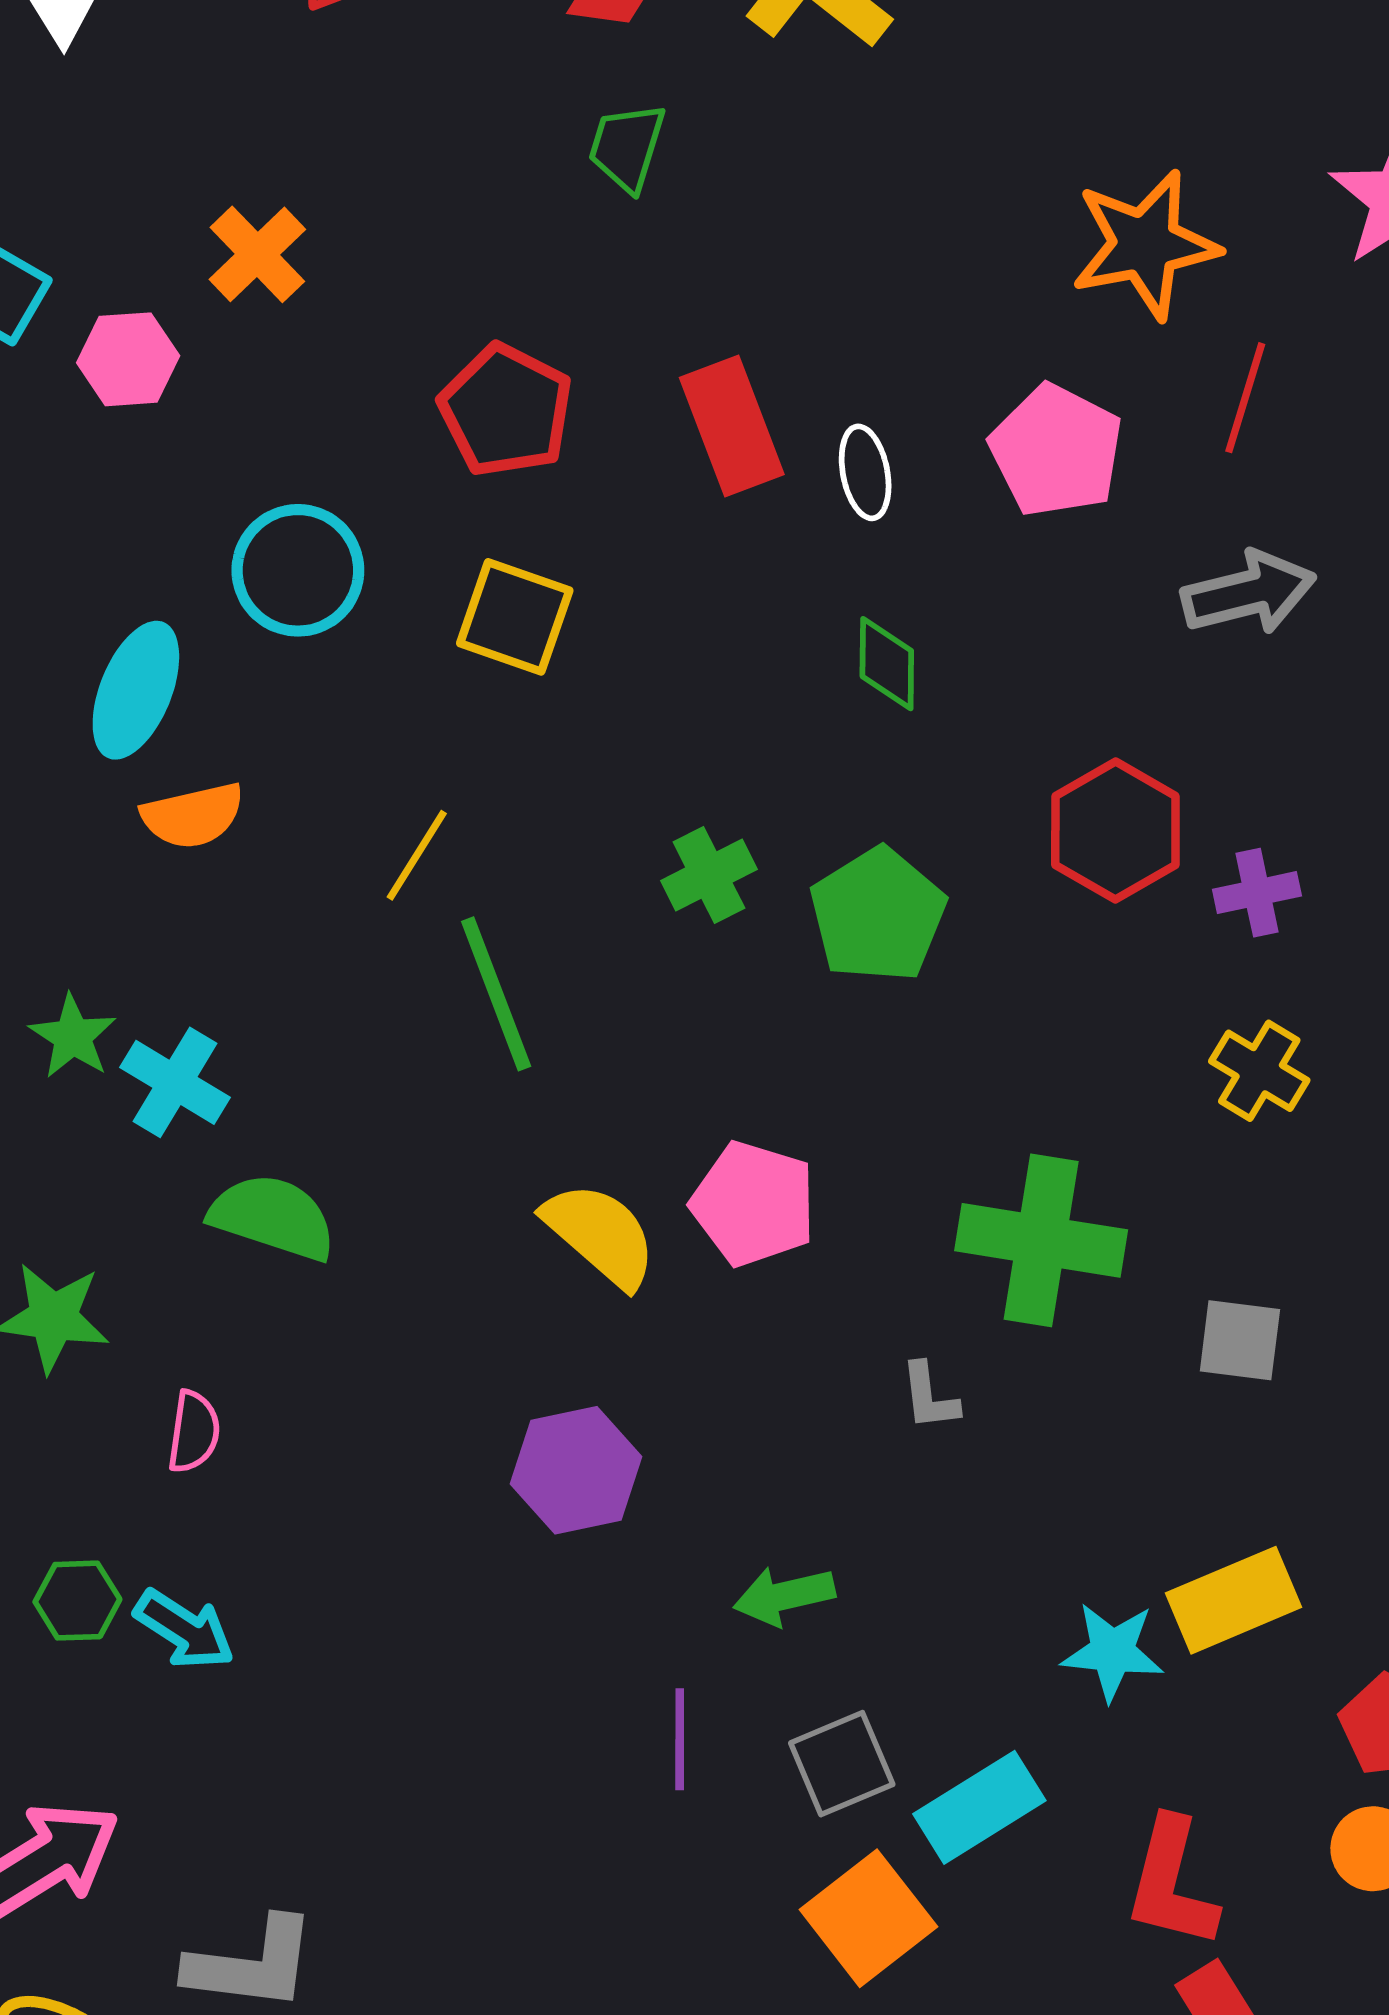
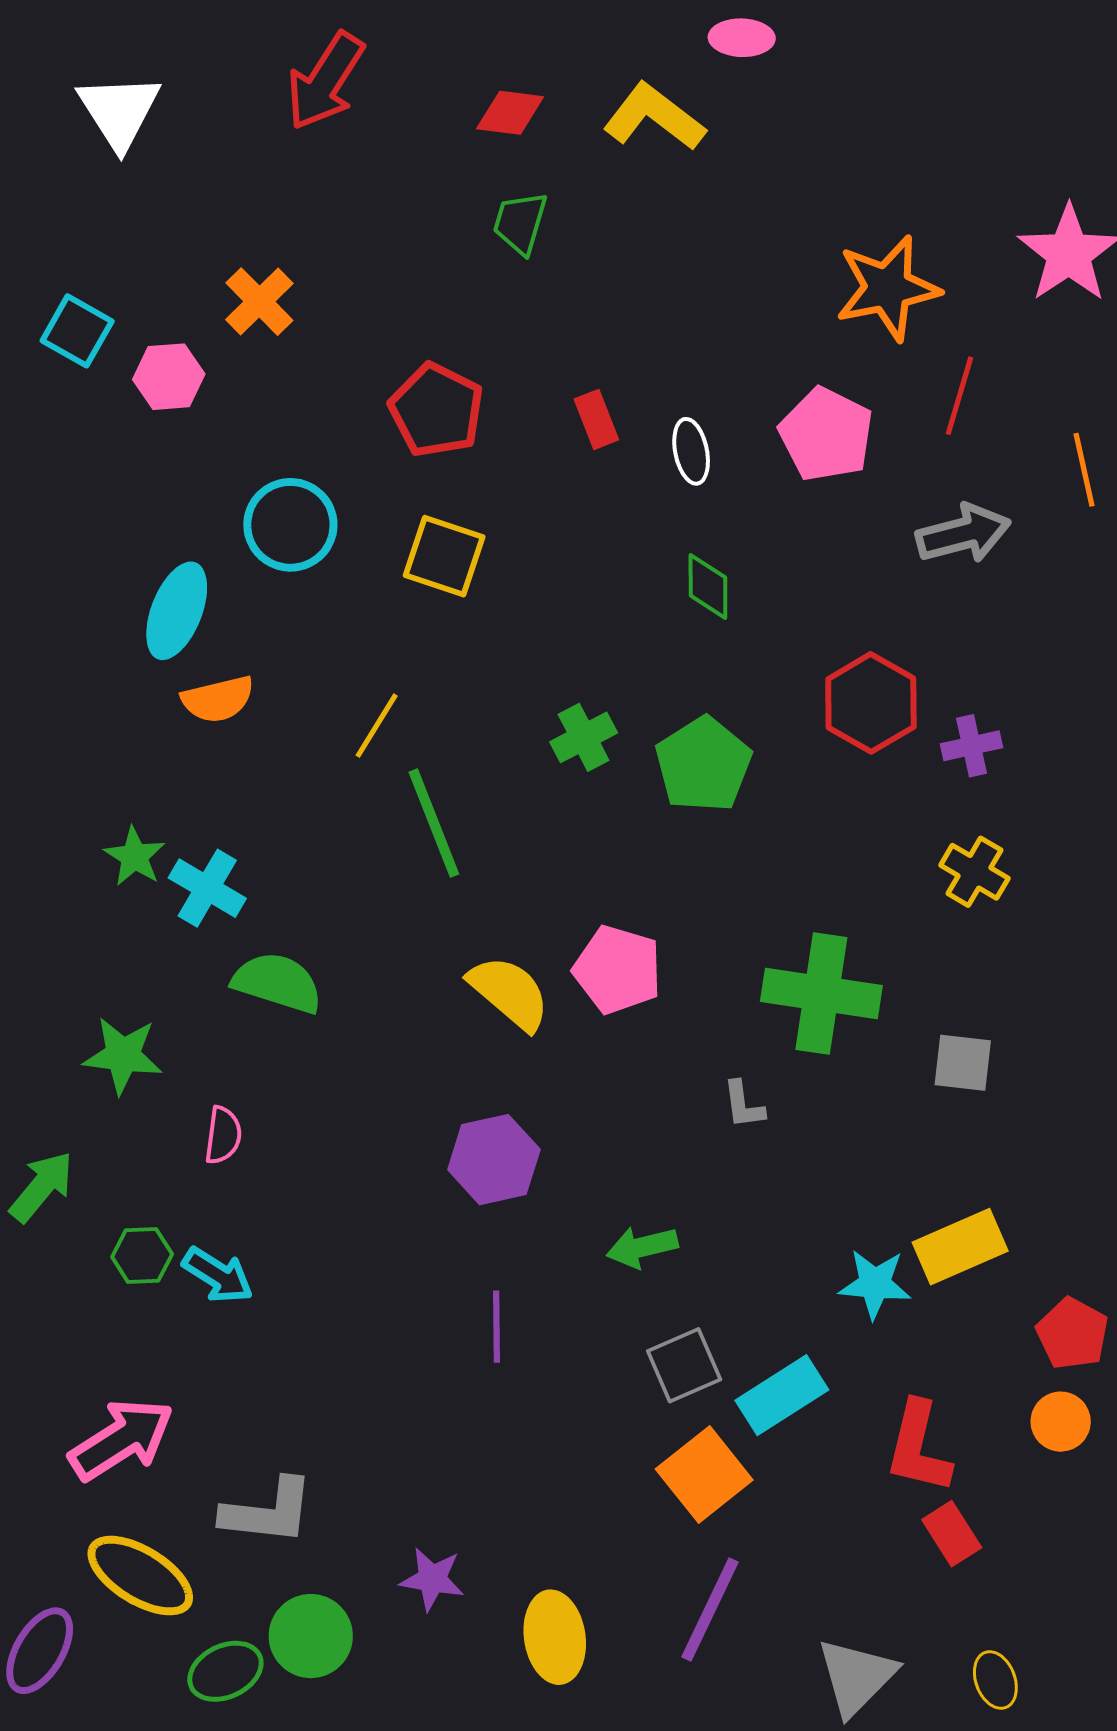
red rectangle: (732, 426) -> (596, 419), size x0.6
purple line: (680, 1739) -> (496, 1327), moved

